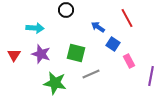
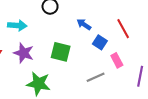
red line: (127, 18) -> (123, 29), moved
gray line: (91, 74) -> (96, 77), moved

